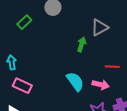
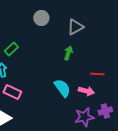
green rectangle: (24, 22) -> (11, 49), moved
gray triangle: (100, 27) -> (75, 27), moved

